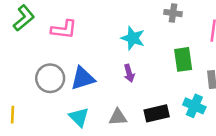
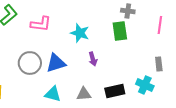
cyan star: (133, 38) -> (80, 33), moved
green rectangle: (183, 59) -> (120, 31), moved
cyan triangle: (79, 117) -> (53, 94), turned -30

